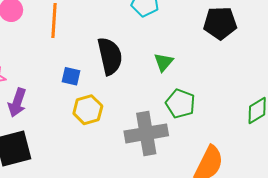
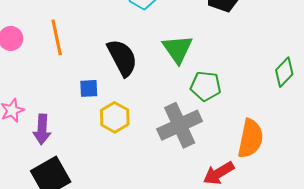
green triangle: (164, 62) -> (178, 49), size x1.5

